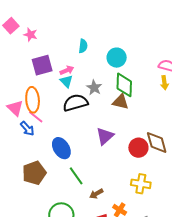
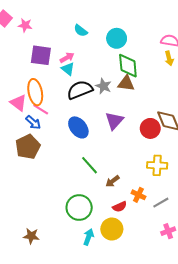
cyan semicircle: (83, 46) -> (81, 31), turned 128
purple square: (42, 65) -> (41, 55), turned 30
gray star: (94, 88) -> (103, 86), moved
blue ellipse: (61, 148) -> (78, 127), moved
brown pentagon: (34, 173) -> (28, 147), moved

